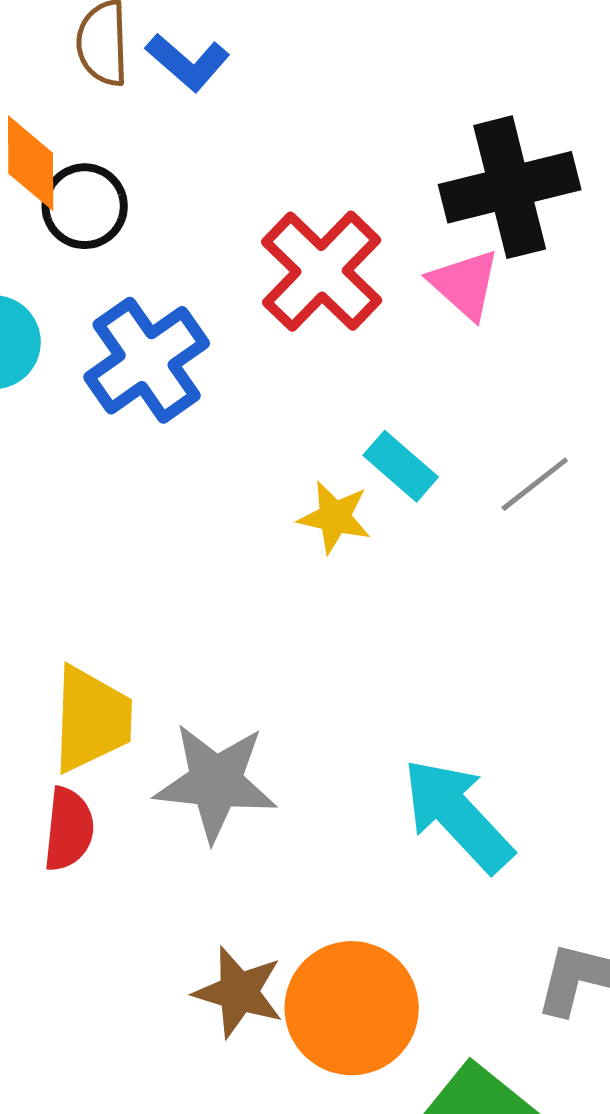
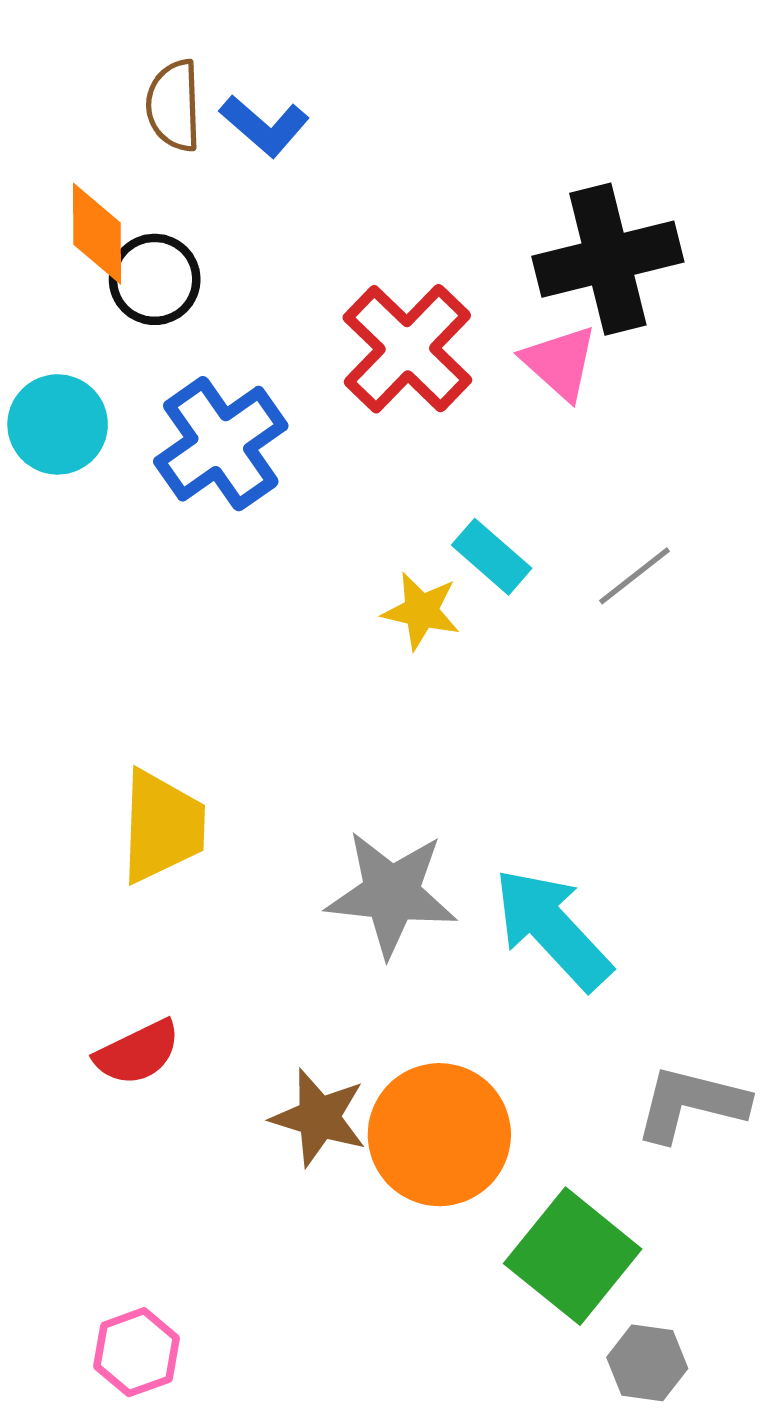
gray star: (216, 782) -> (391, 894), moved
red semicircle: (69, 829) -> (138, 1053), moved, turned 58

